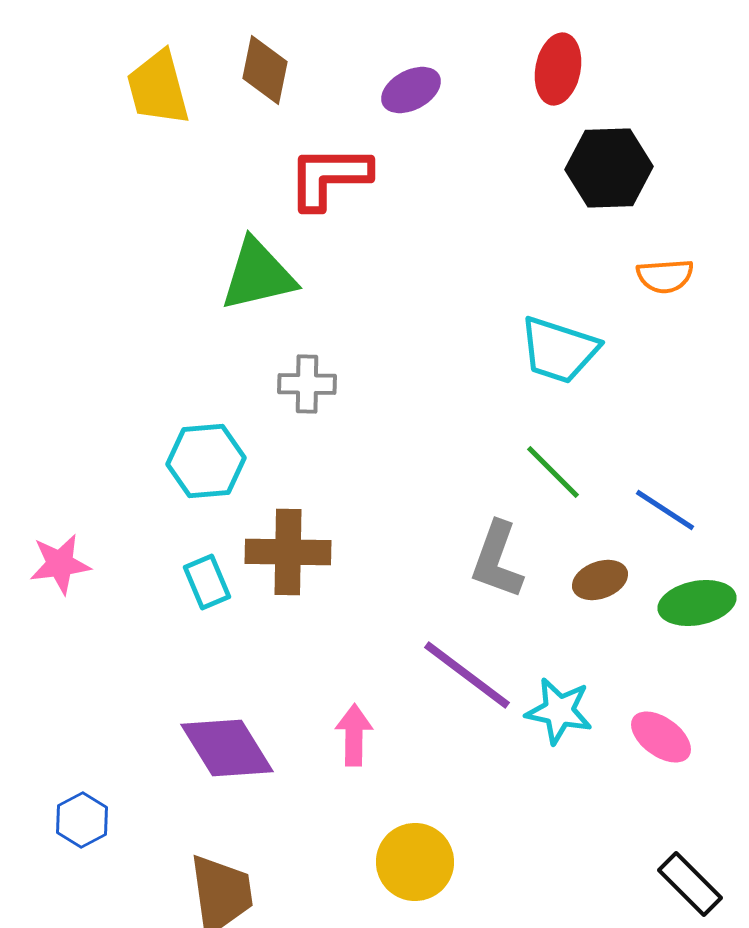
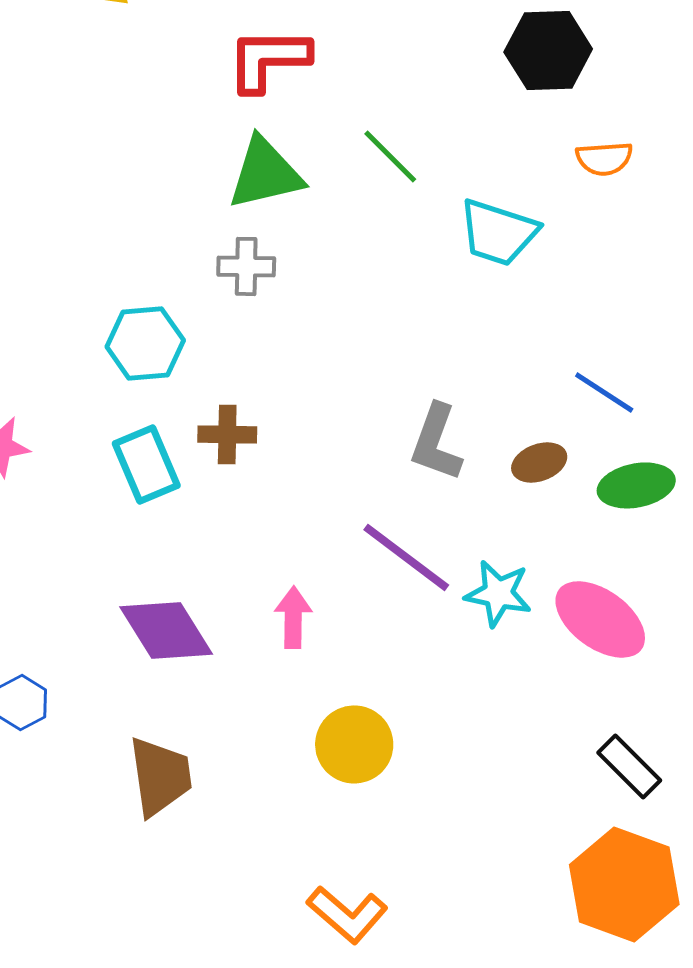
green triangle: (258, 275) -> (265, 173), moved
green line: (553, 472) -> (390, 156), moved
brown cross: (288, 552) -> (227, 434), size x0.7
cyan rectangle: (207, 582) -> (146, 464), size x1.4
pink ellipse: (661, 737) -> (600, 619), size x1.5

